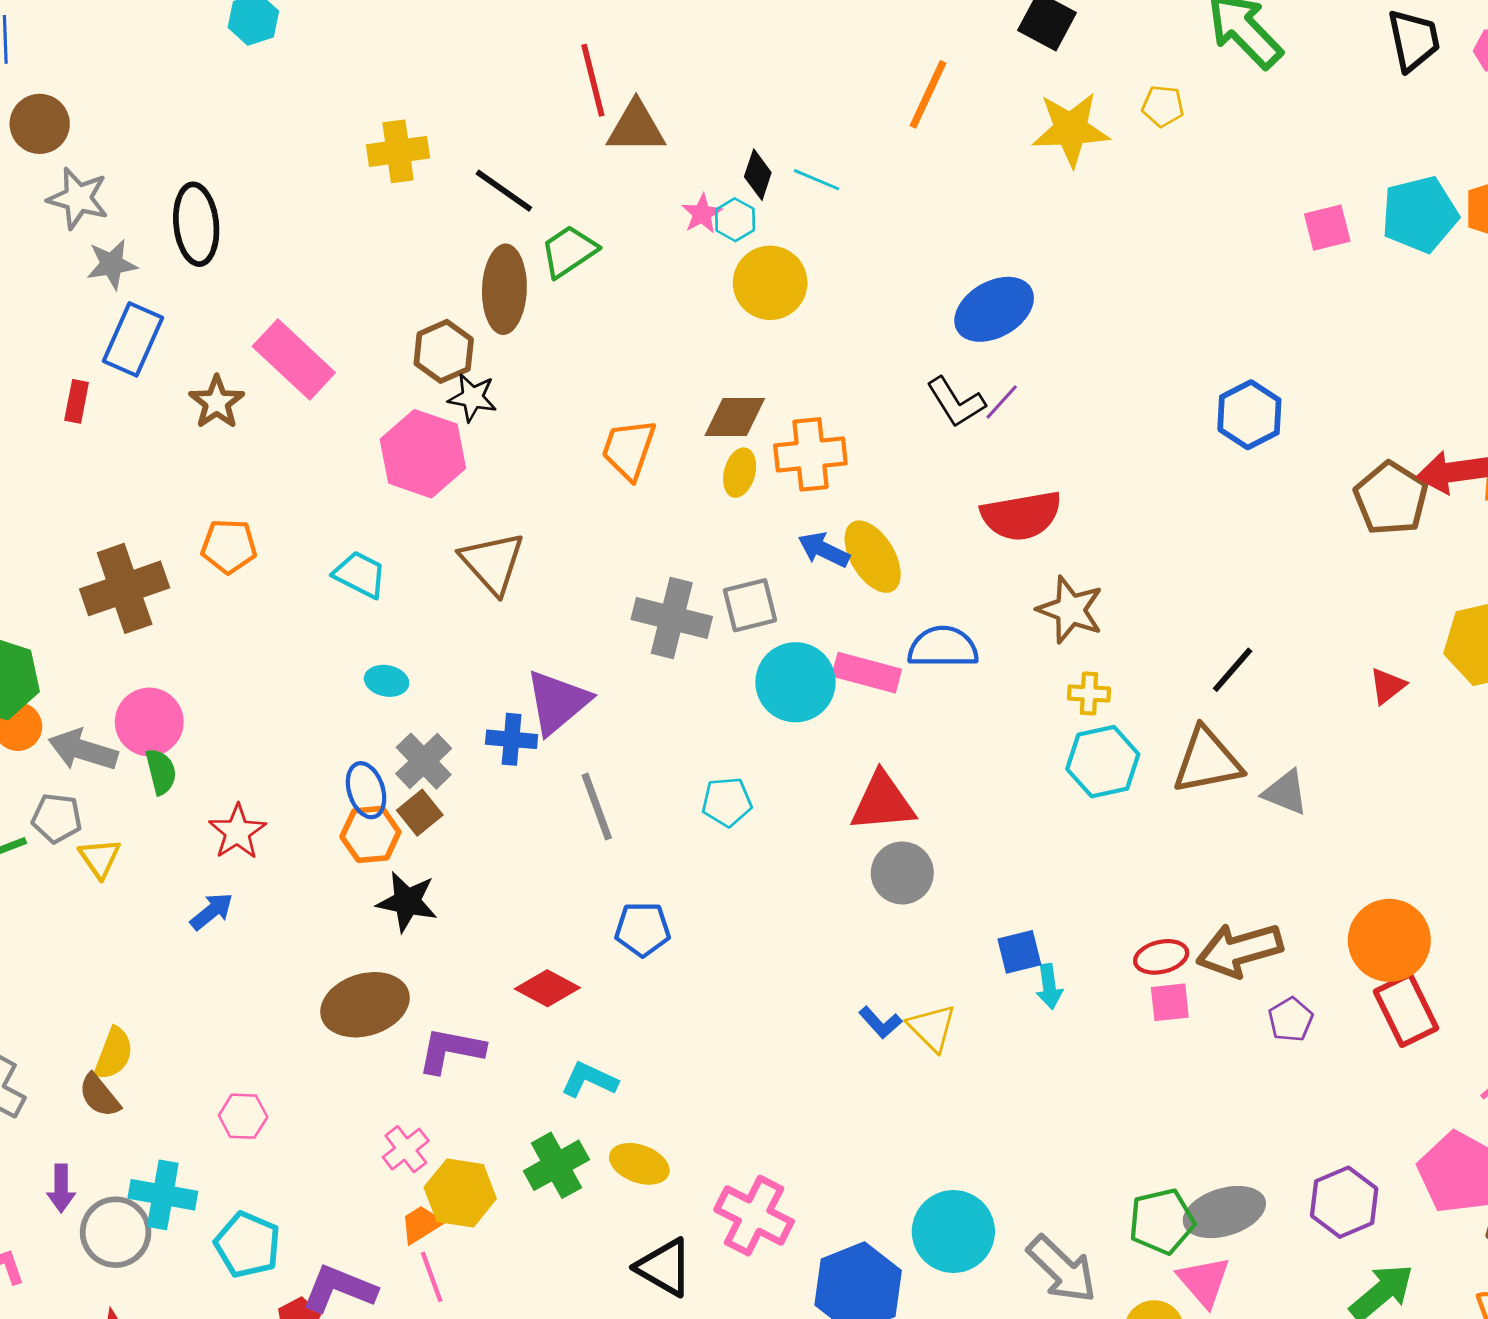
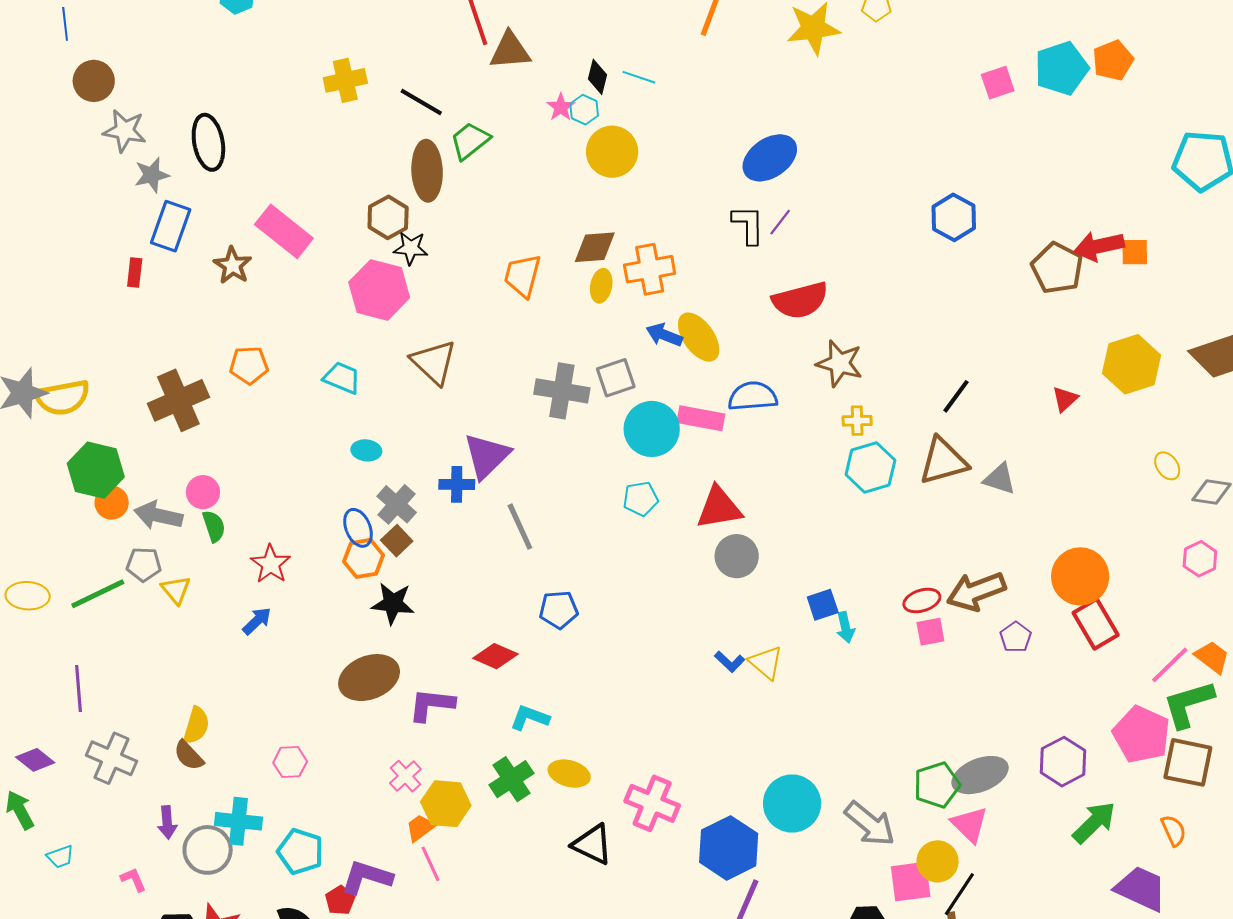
black L-shape: (956, 402) -> (748, 225), turned -144
pink circle: (149, 722) -> (203, 492), size x0.7
cyan pentagon: (727, 802) -> (641, 499), moved

